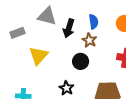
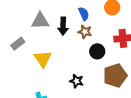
black circle: (81, 61) -> (97, 51), moved

